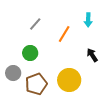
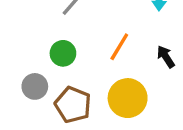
orange line: (64, 34) -> (119, 47), moved
brown pentagon: (36, 84) -> (73, 105), turned -30

